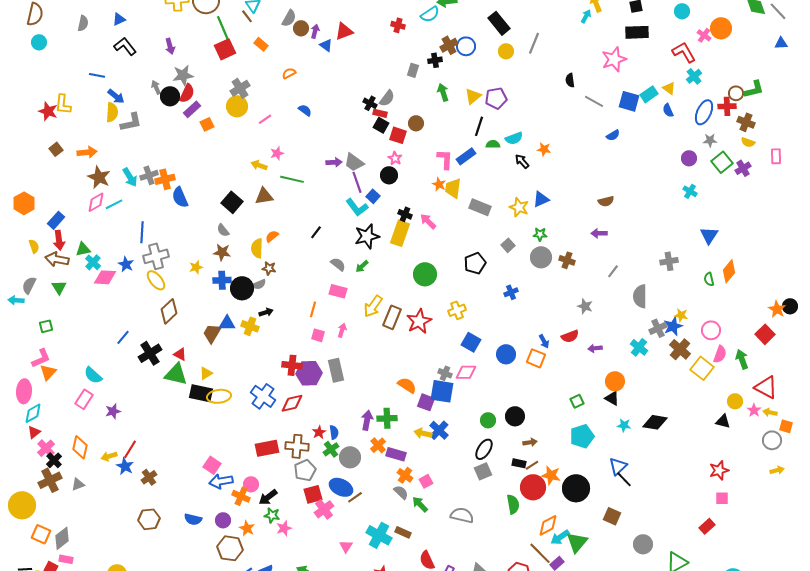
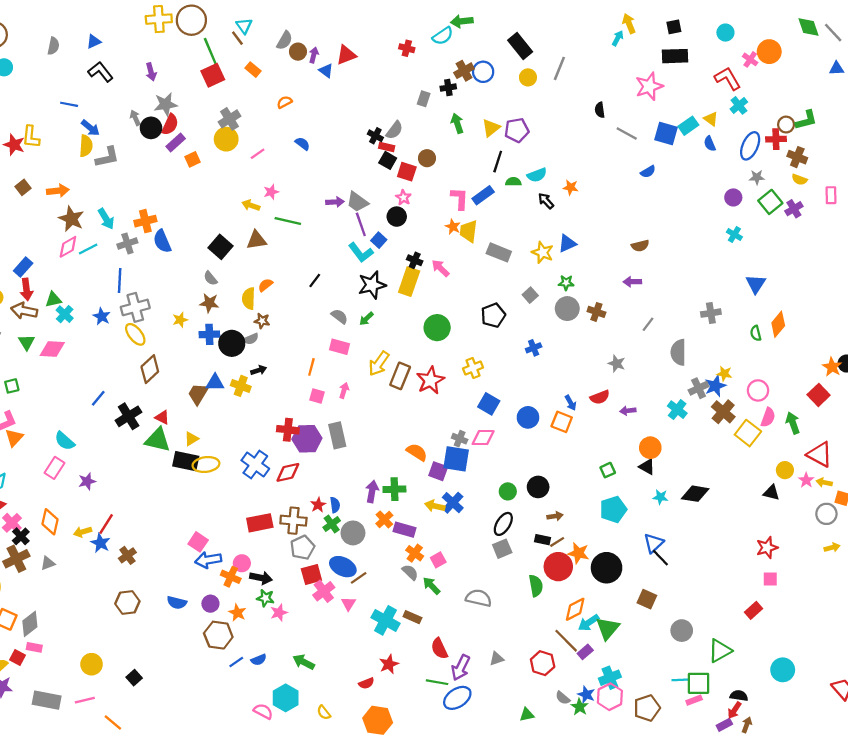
gray cross: (149, 175) -> (127, 243), moved
pink diamond: (105, 277) -> (52, 349), moved
black arrow: (268, 497) -> (261, 578), turned -132
pink triangle: (346, 546) -> (348, 604), moved

